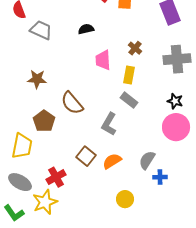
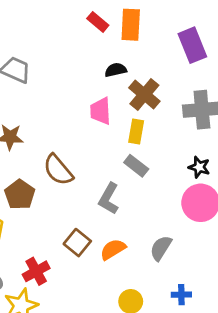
black semicircle: (86, 29) -> (116, 70), moved
brown cross: (135, 48) -> (144, 95), size x1.6
blue cross: (160, 177) -> (181, 295), moved

